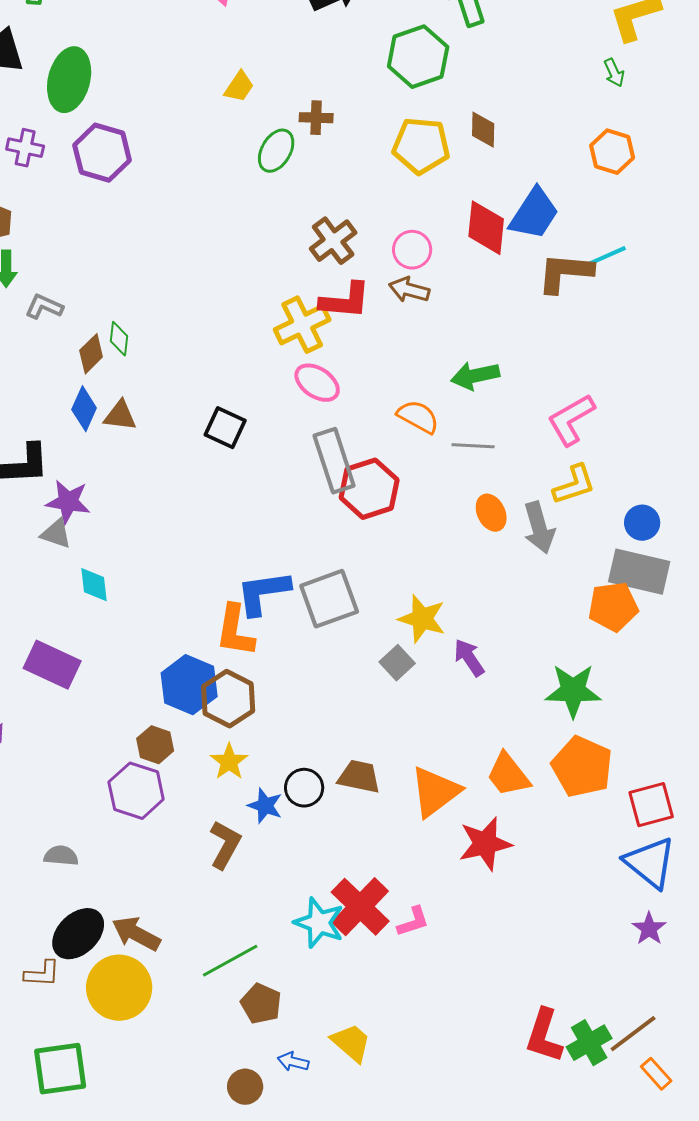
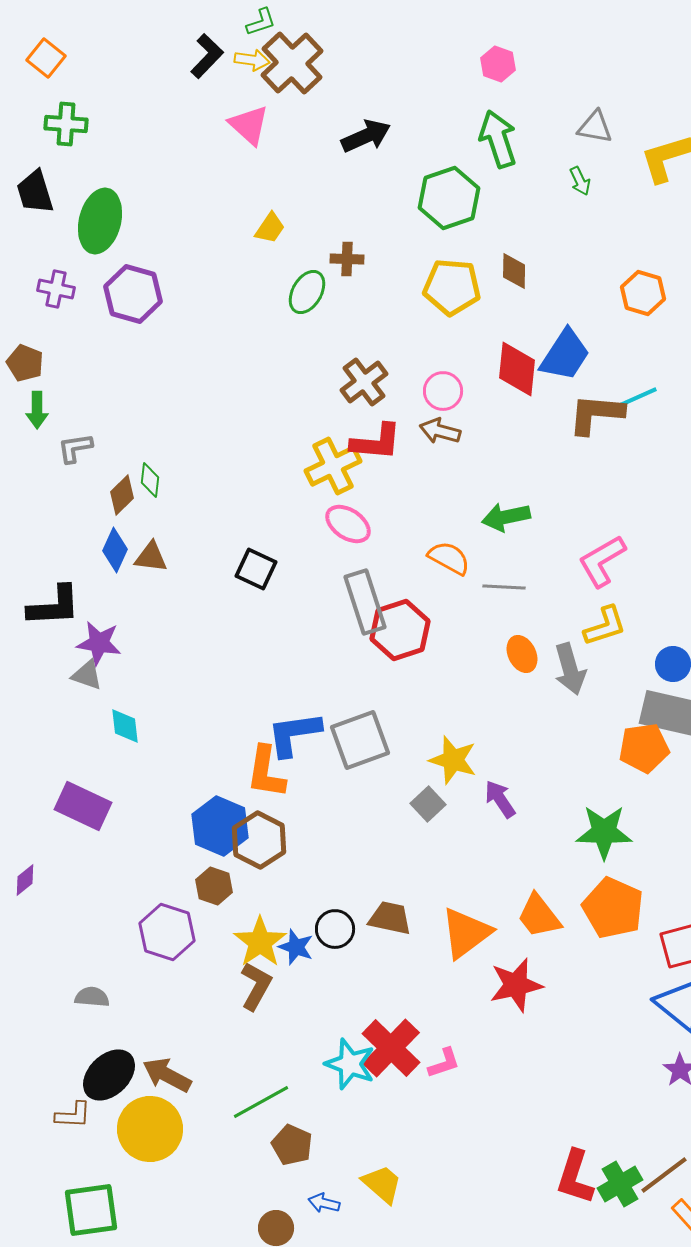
green arrow: (614, 73) -> (580, 181), moved
gray L-shape: (44, 307) -> (75, 448), turned -33
brown hexagon: (155, 745) -> (214, 886), moved
yellow star: (229, 762) -> (260, 942), moved, size x1.4

